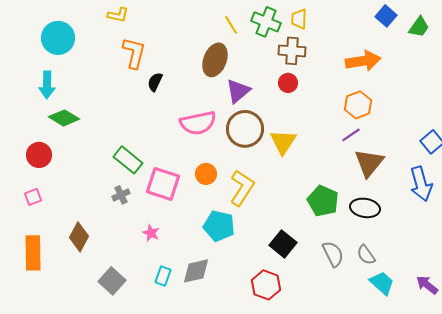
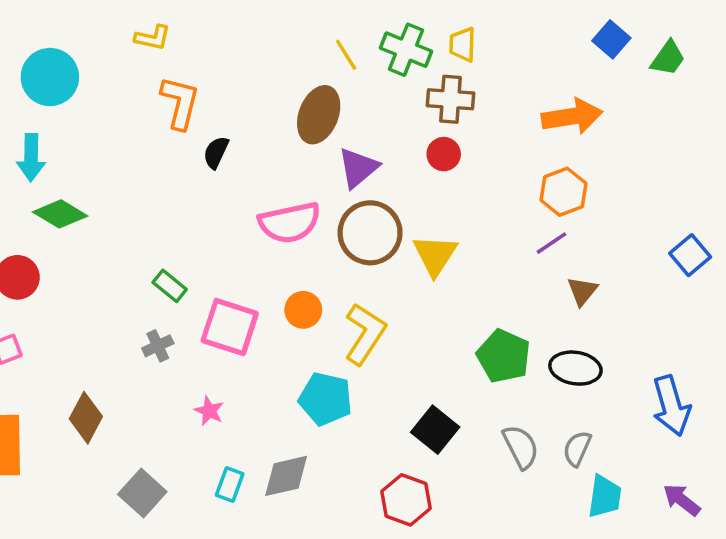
green rectangle: (128, 160) -> (170, 286), size x0.7
brown triangle: (369, 163) -> (582, 291), size x0.6
blue arrow: (421, 184) -> (671, 406), moved
gray semicircle: (366, 255) -> (577, 449), turned 60
cyan trapezoid: (382, 283) -> (605, 496), turned 56

